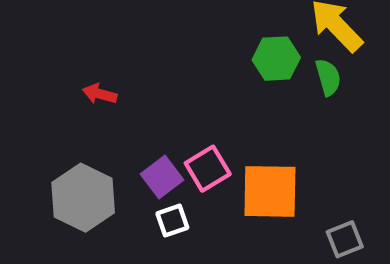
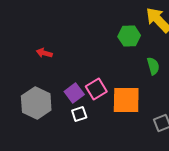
green semicircle: (328, 77) -> (153, 66), moved

